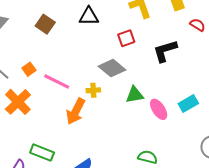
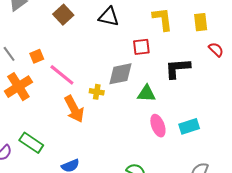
gray diamond: (112, 68) -> (120, 74), turned -64
green triangle: (135, 95) -> (146, 94), moved
orange arrow: (76, 111) -> (74, 109), turned -68

